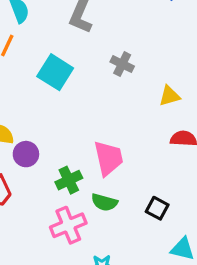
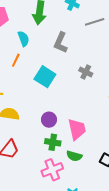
purple circle: (26, 154) -> (49, 120), moved
green cross: (69, 180) -> (53, 142), turned 35

